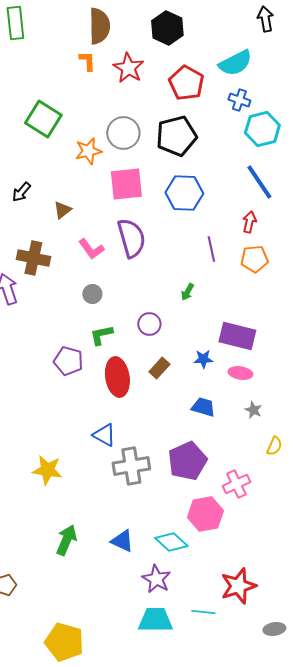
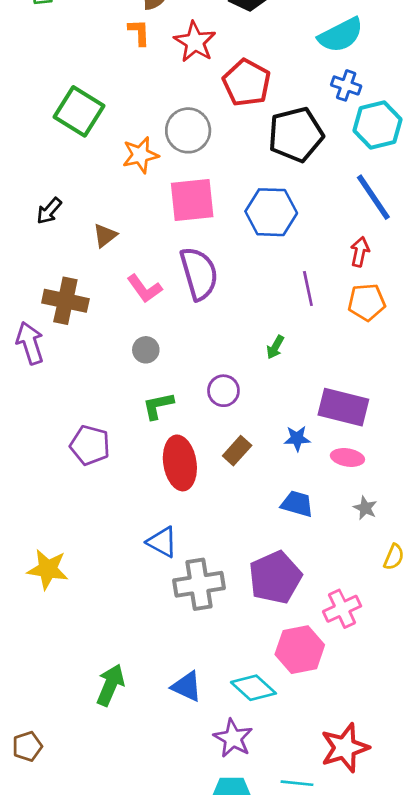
red pentagon: (186, 83) -> (247, 83), moved
black pentagon: (176, 136) -> (296, 135), moved
purple pentagon: (68, 361) -> (90, 445), moved
yellow star: (47, 470) -> (48, 569), moved

